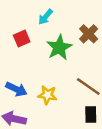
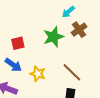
cyan arrow: (45, 17) -> (68, 12), moved
red square: (22, 38) -> (18, 43), moved

